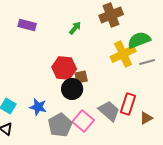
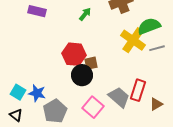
yellow cross: (123, 54) -> (133, 40), turned -30
blue star: (38, 107) -> (37, 93), moved
gray pentagon: (60, 125) -> (55, 111), moved

